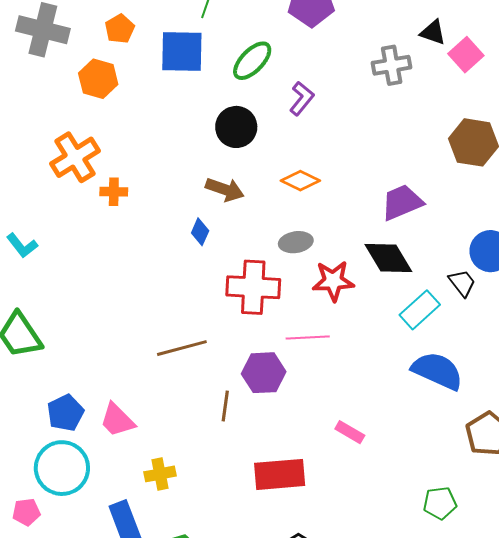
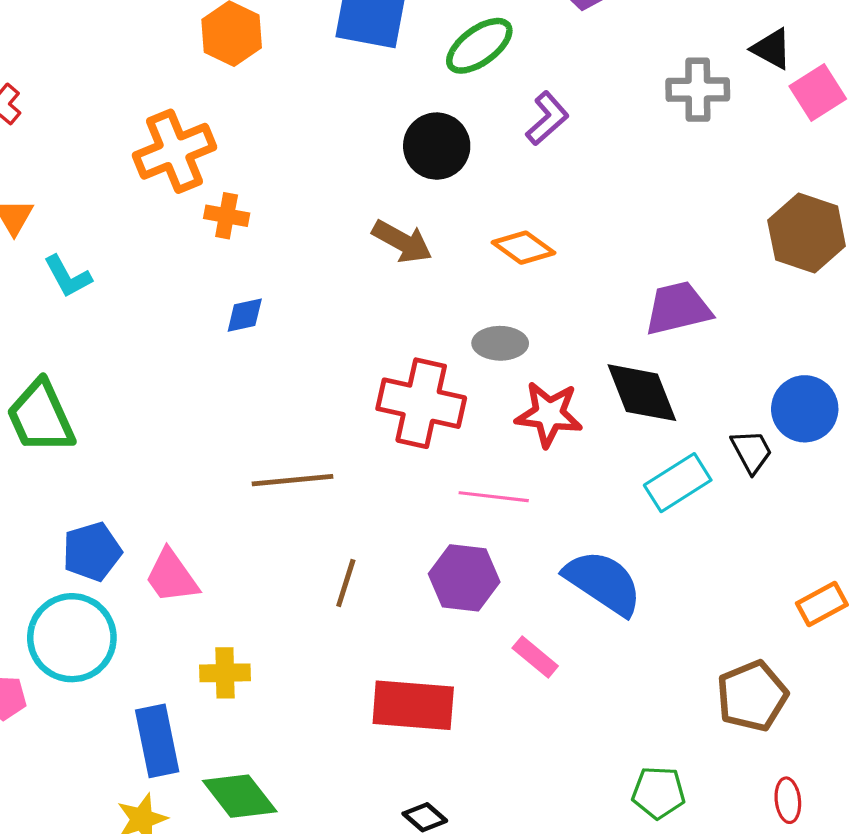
blue diamond: (200, 232) -> (245, 315), moved, turned 44
blue semicircle: (437, 371) -> (603, 583), moved
purple hexagon: (264, 373) -> (464, 578), moved

